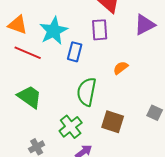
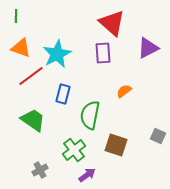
blue rectangle: (75, 52) -> (63, 94), moved
red line: (28, 53) -> (31, 76), turned -60

